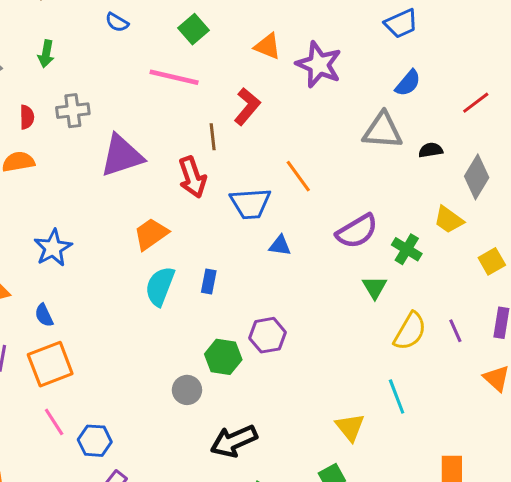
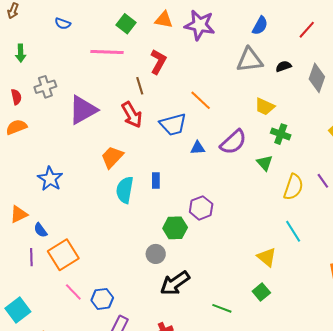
green square: (193, 29) -> (126, 24), moved
yellow trapezoid: (449, 220) -> (265, 107), moved
purple semicircle: (357, 231) -> (233, 142), moved
blue semicircle: (44, 315) -> (41, 230), moved
black arrow: (234, 441) -> (175, 283), moved

